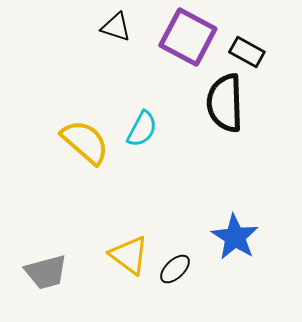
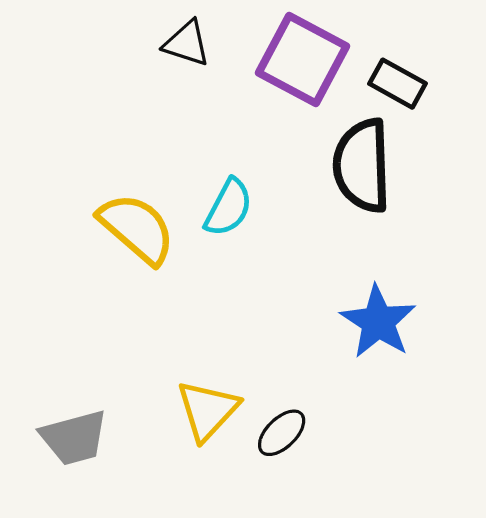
blue star: (235, 237) -> (378, 322), moved
yellow triangle: (129, 255) -> (208, 410), turned 36

